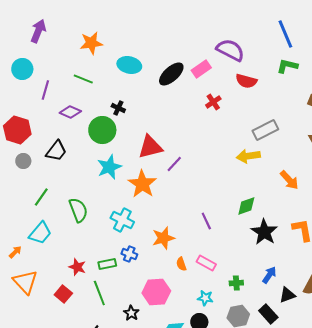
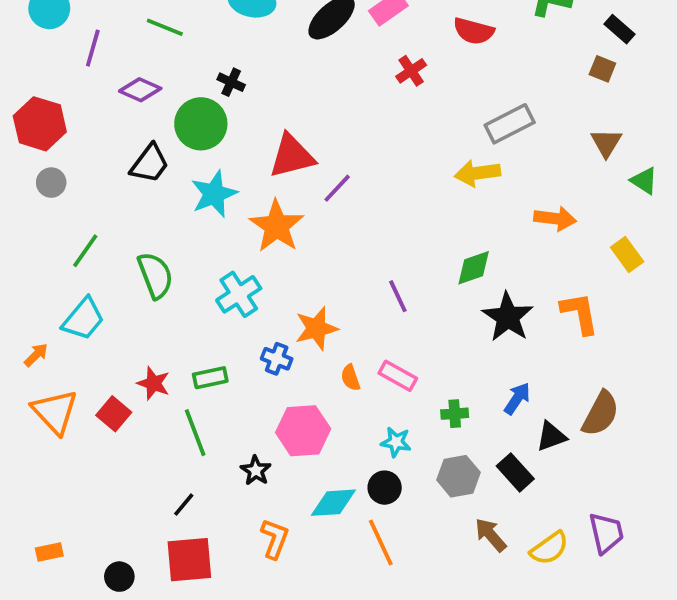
black trapezoid: (56, 151) -> (150, 164), moved
orange arrow: (289, 180) -> (555, 219), turned -40
cyan cross: (122, 220) -> (239, 294), turned 30
blue cross: (129, 254) -> (277, 359), moved
red square: (63, 294) -> (114, 414), moved

